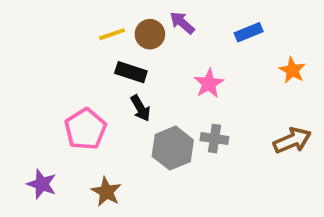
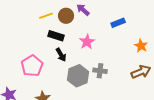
blue rectangle: (249, 32) -> (118, 23), moved
orange star: (292, 70) -> (141, 46), moved
pink star: (209, 84) -> (87, 42), moved

